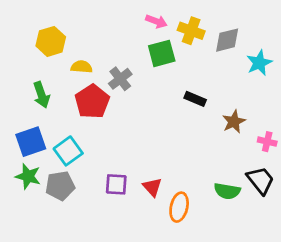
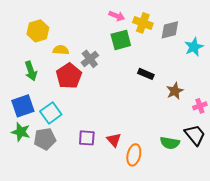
pink cross: (267, 142) -> (200, 106), turned -32

